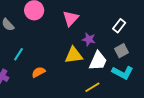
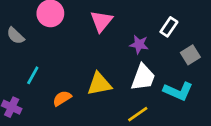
purple star: (89, 39) -> (139, 44), moved
gray square: (121, 51) -> (190, 55), moved
yellow triangle: (74, 55) -> (99, 84), moved

